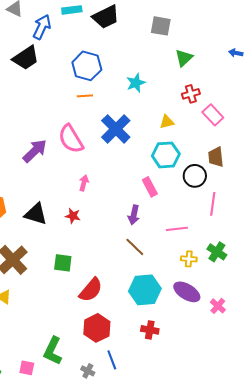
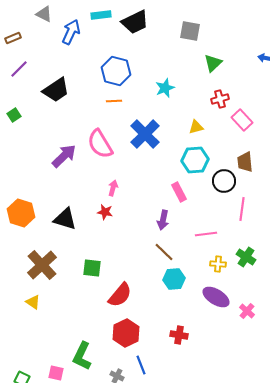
black trapezoid: (26, 58) -> (56, 90), moved
red star: (73, 216) -> (105, 212), moved
cyan hexagon: (145, 290) -> (174, 279), moved, size x0.7

